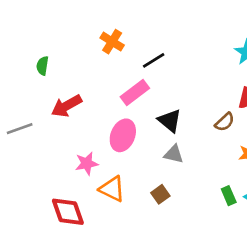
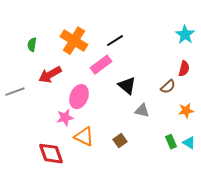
orange cross: (112, 42) -> (74, 41), moved, size x1.5
pink ellipse: (123, 135) -> (79, 97), moved
gray triangle: (174, 154) -> (142, 111), moved

